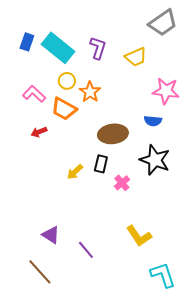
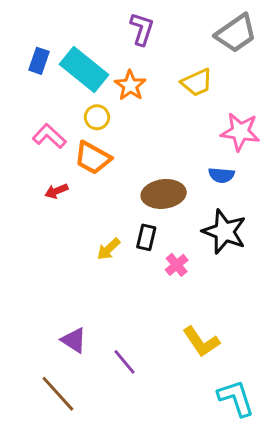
purple L-shape: (98, 48) -> (142, 29), moved
orange star: (90, 92) -> (130, 85), moved

